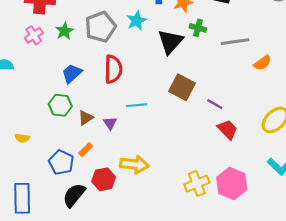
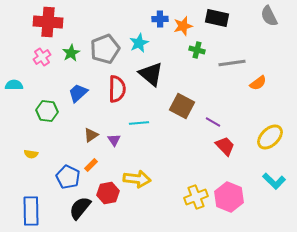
black triangle: (170, 42) -> (151, 74), moved, turned -32
green hexagon: (60, 105) -> (47, 111), moved

